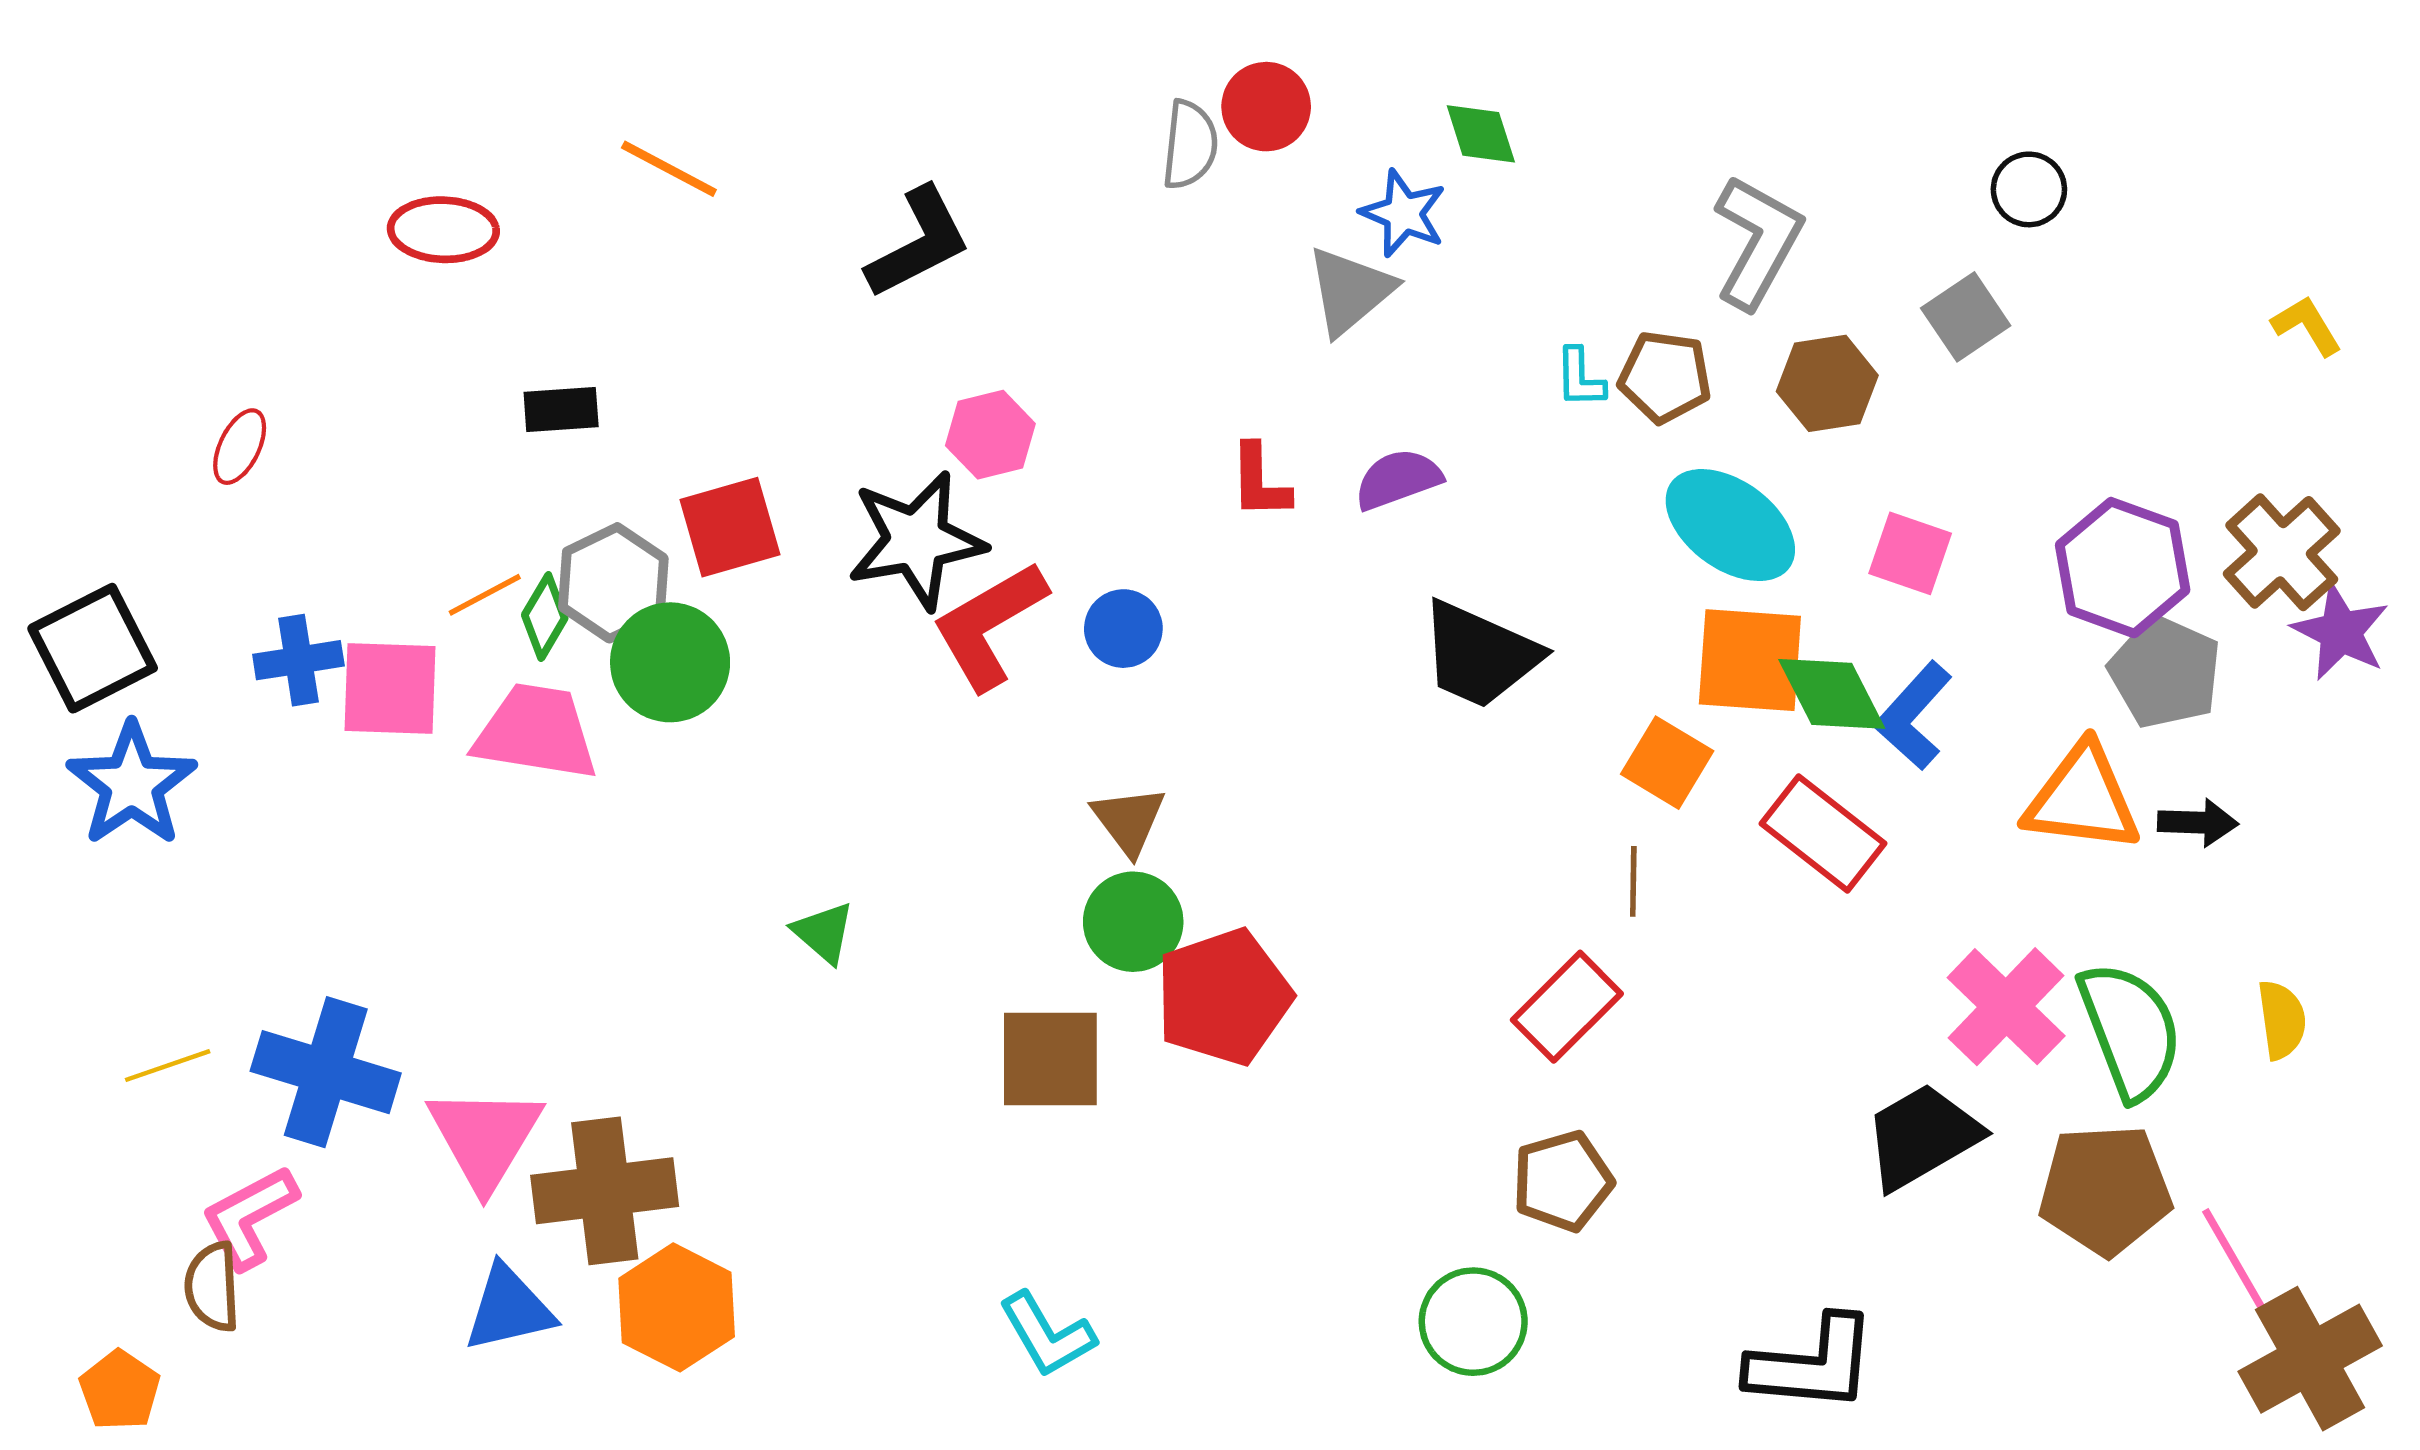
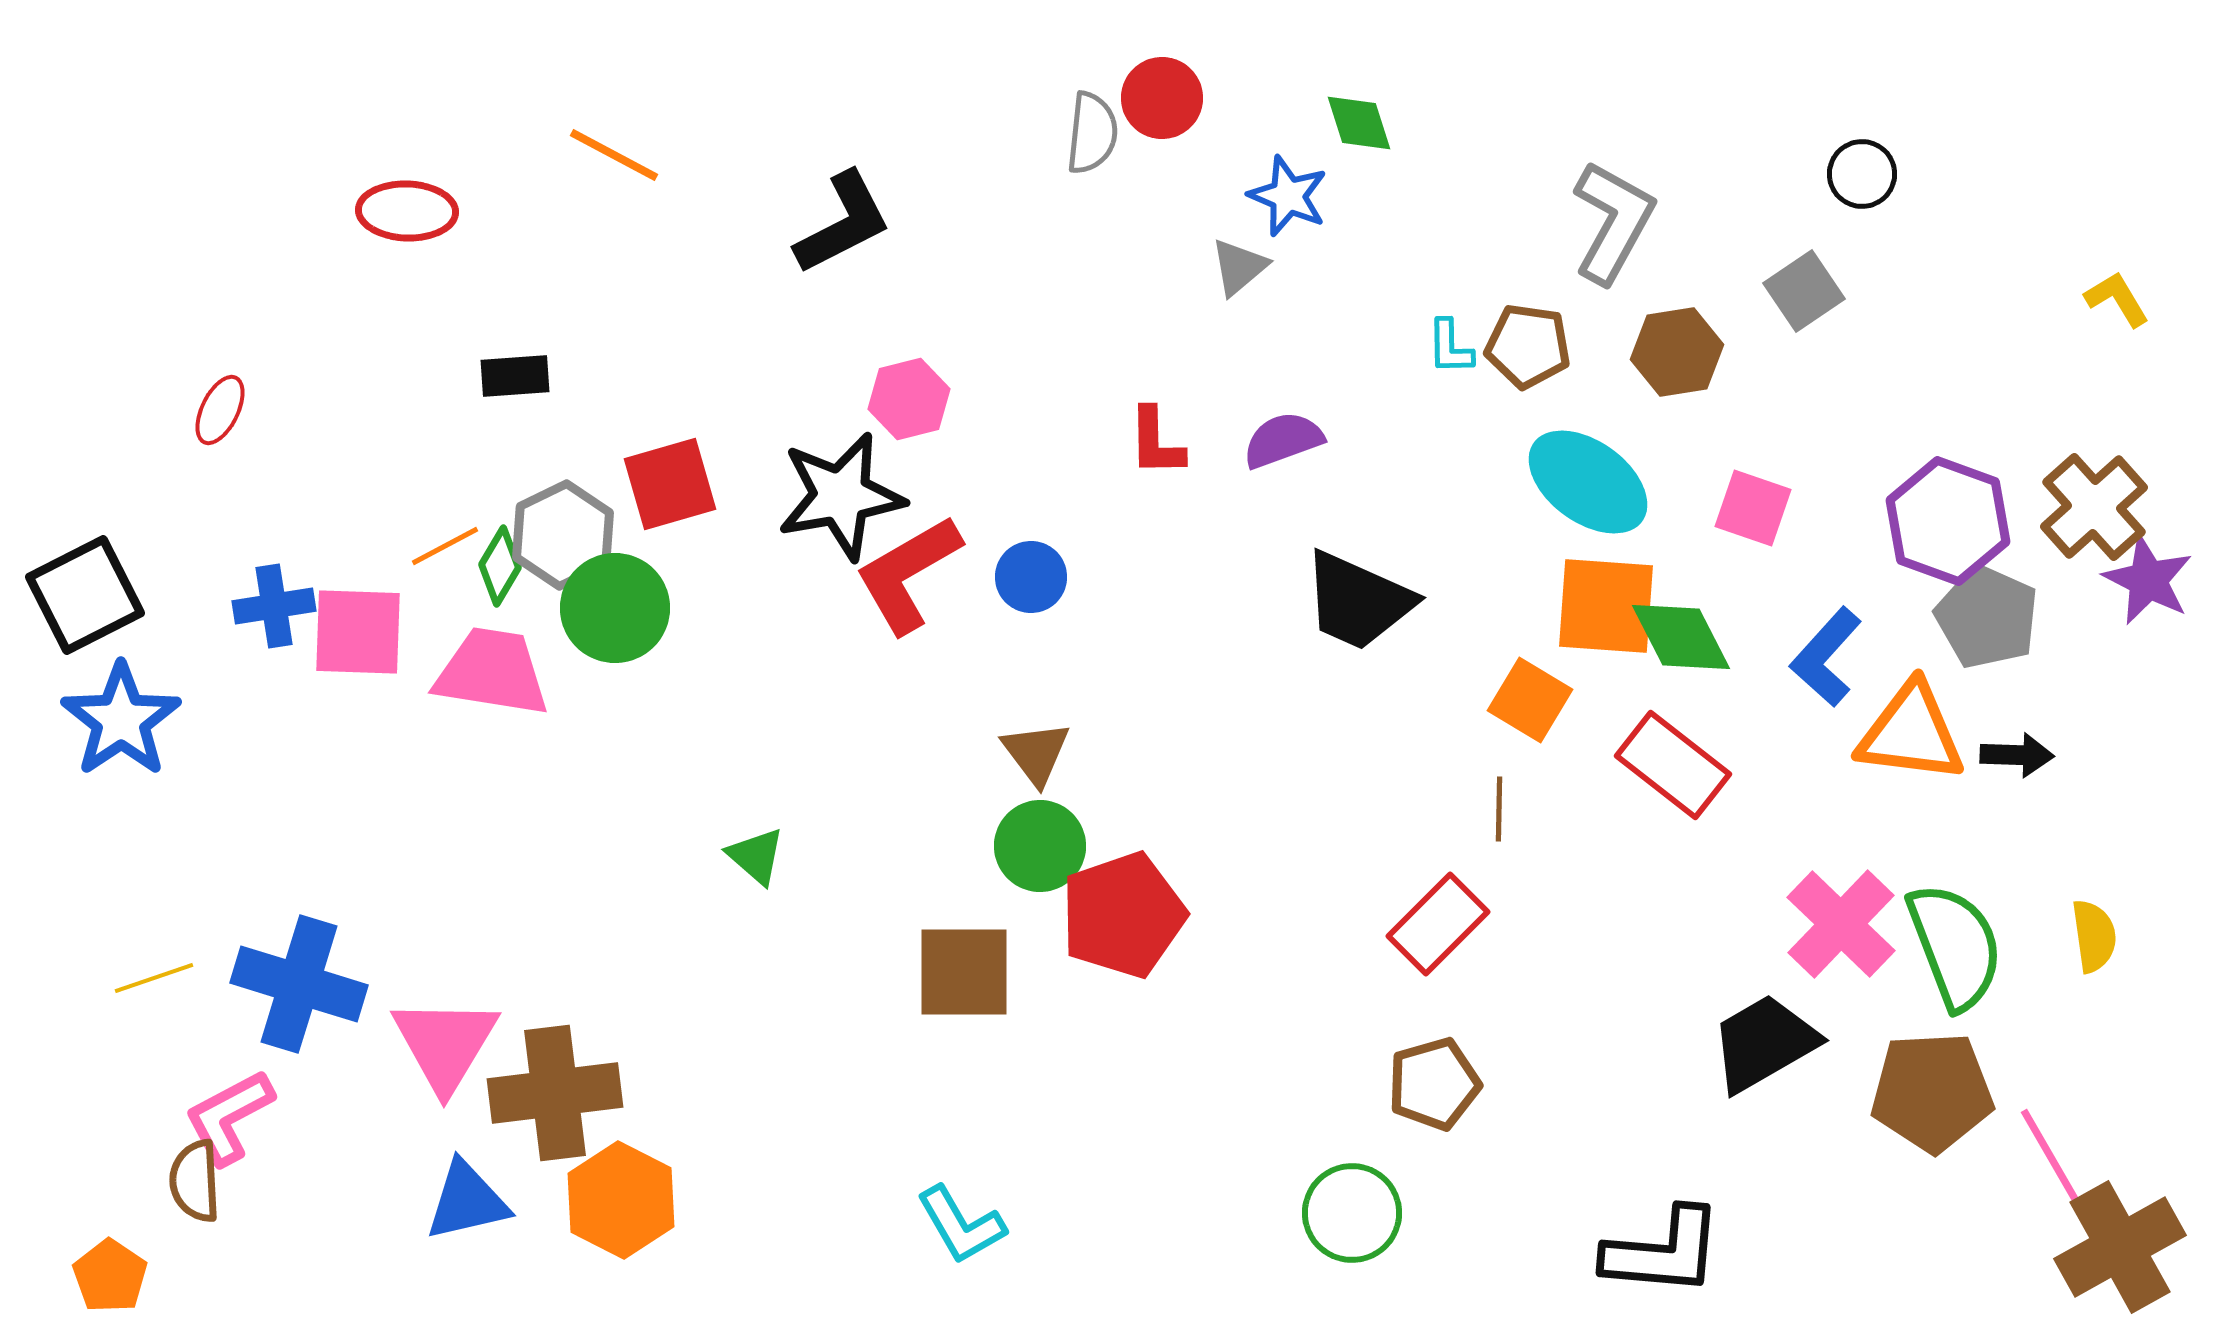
gray triangle: (1350, 291) -> (1239, 267), size x0.7
blue L-shape: (1913, 716) -> (1826, 657), moved

